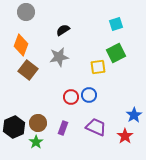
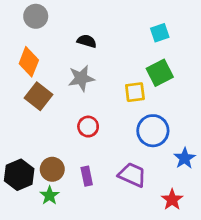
black semicircle: (63, 30) -> (87, 41), turned 48
blue circle: (89, 95) -> (153, 131), moved, size x1.5
red circle: (71, 97) -> (88, 127), moved
purple rectangle: (63, 128) -> (87, 176), turned -32
red star: (125, 136) -> (172, 200), moved

